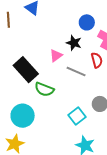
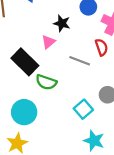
black star: (74, 43) -> (62, 23), moved
pink triangle: (56, 56) -> (48, 42), moved

